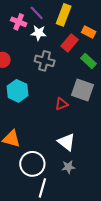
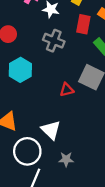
red rectangle: (70, 43) -> (83, 24), turned -36
white triangle: (66, 142) -> (51, 130), moved

